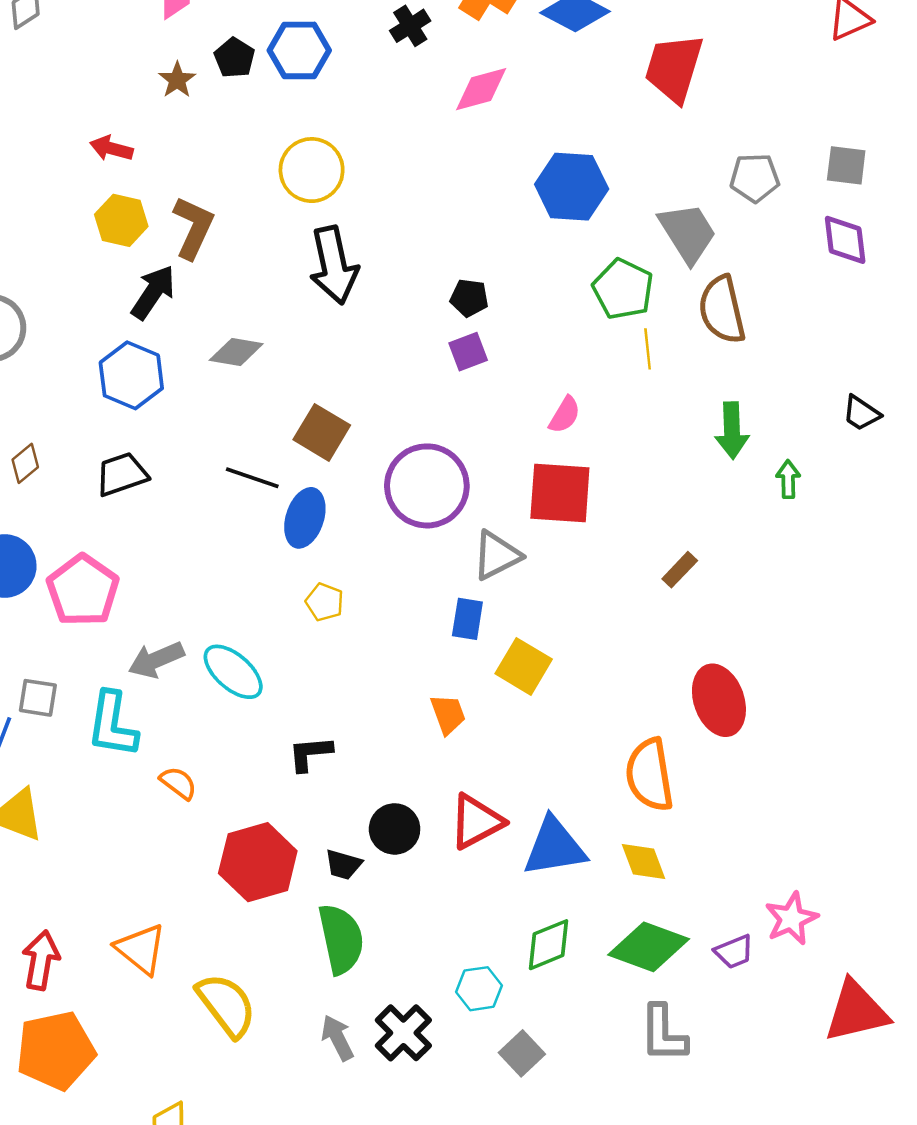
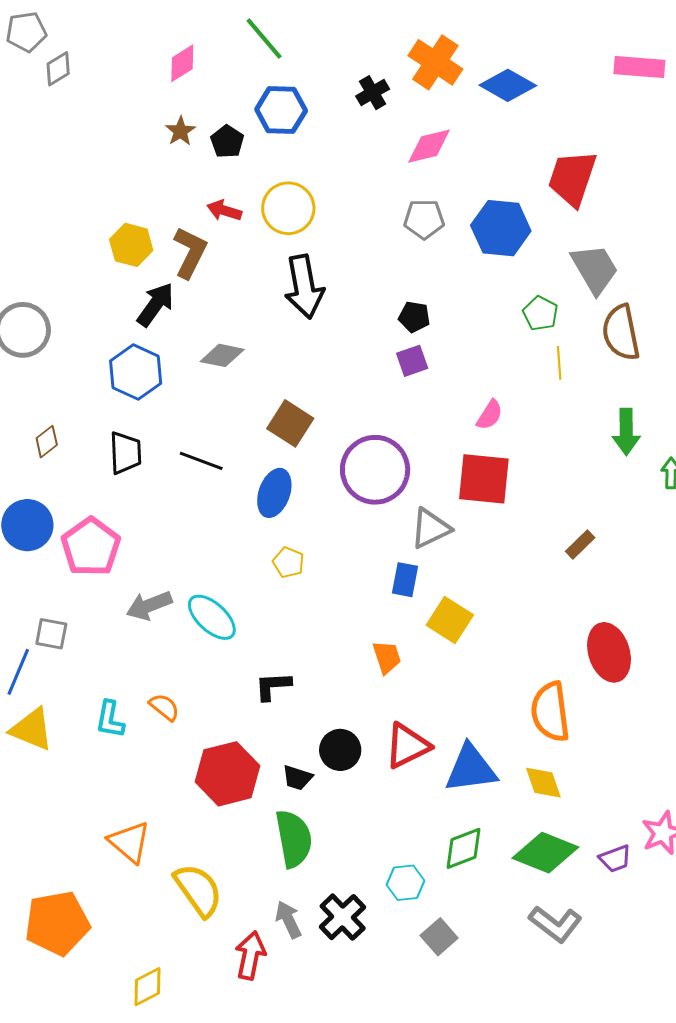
black pentagon: (234, 58) -> (227, 142), moved
red trapezoid: (674, 68) -> (572, 178), moved
red arrow: (111, 148) -> (224, 210), moved
gray pentagon: (755, 178) -> (424, 219), moved
green pentagon: (623, 289) -> (540, 313), size x0.7
black trapezoid: (122, 474) -> (125, 453), turned 105
black line: (252, 478) -> (201, 461), moved
cyan L-shape: (112, 725) -> (110, 719), moved, size x0.7
red arrow: (41, 960) -> (250, 955), moved
gray L-shape: (663, 1034) -> (555, 924), turned -54

